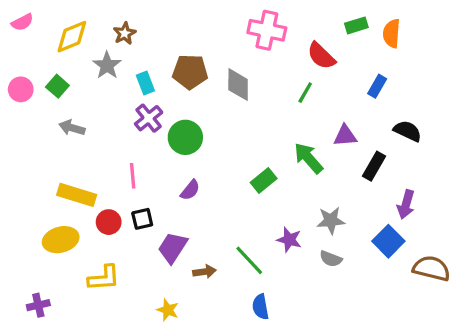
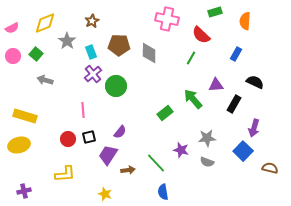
pink semicircle: (22, 22) -> (12, 28), moved
green rectangle: (356, 25) -> (215, 12), moved
brown star: (125, 33) -> (92, 21), moved
purple semicircle: (190, 190) -> (120, 132), moved
yellow rectangle: (77, 195) -> (25, 116), moved
yellow ellipse: (61, 240) -> (19, 145), moved
brown semicircle: (432, 268) -> (270, 168), size x0.7

